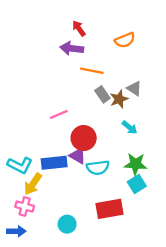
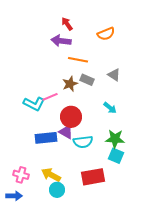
gray rectangle: (102, 94) -> (87, 80), turned -32
brown star: (119, 99) -> (70, 84), moved
cyan L-shape: (20, 165) -> (34, 104), moved
yellow arrow: (33, 184) -> (51, 175), moved, turned 84
cyan square: (137, 184) -> (116, 156), turned -35

